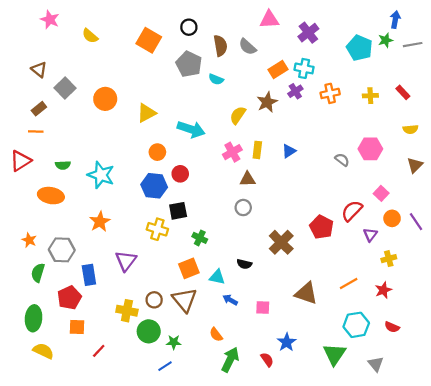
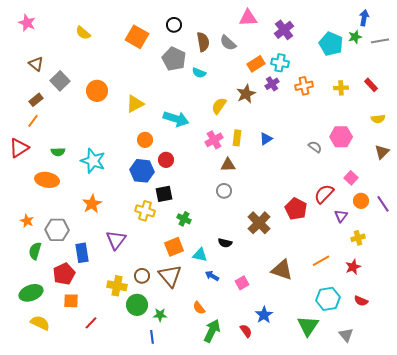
pink star: (50, 20) -> (27, 23), moved
orange line: (36, 131) -> (33, 121), turned -56
pink square: (263, 307) -> (242, 283), turned -32
green ellipse: (34, 318) -> (31, 293), turned 65
blue line: (165, 366) -> (152, 337), turned -64

